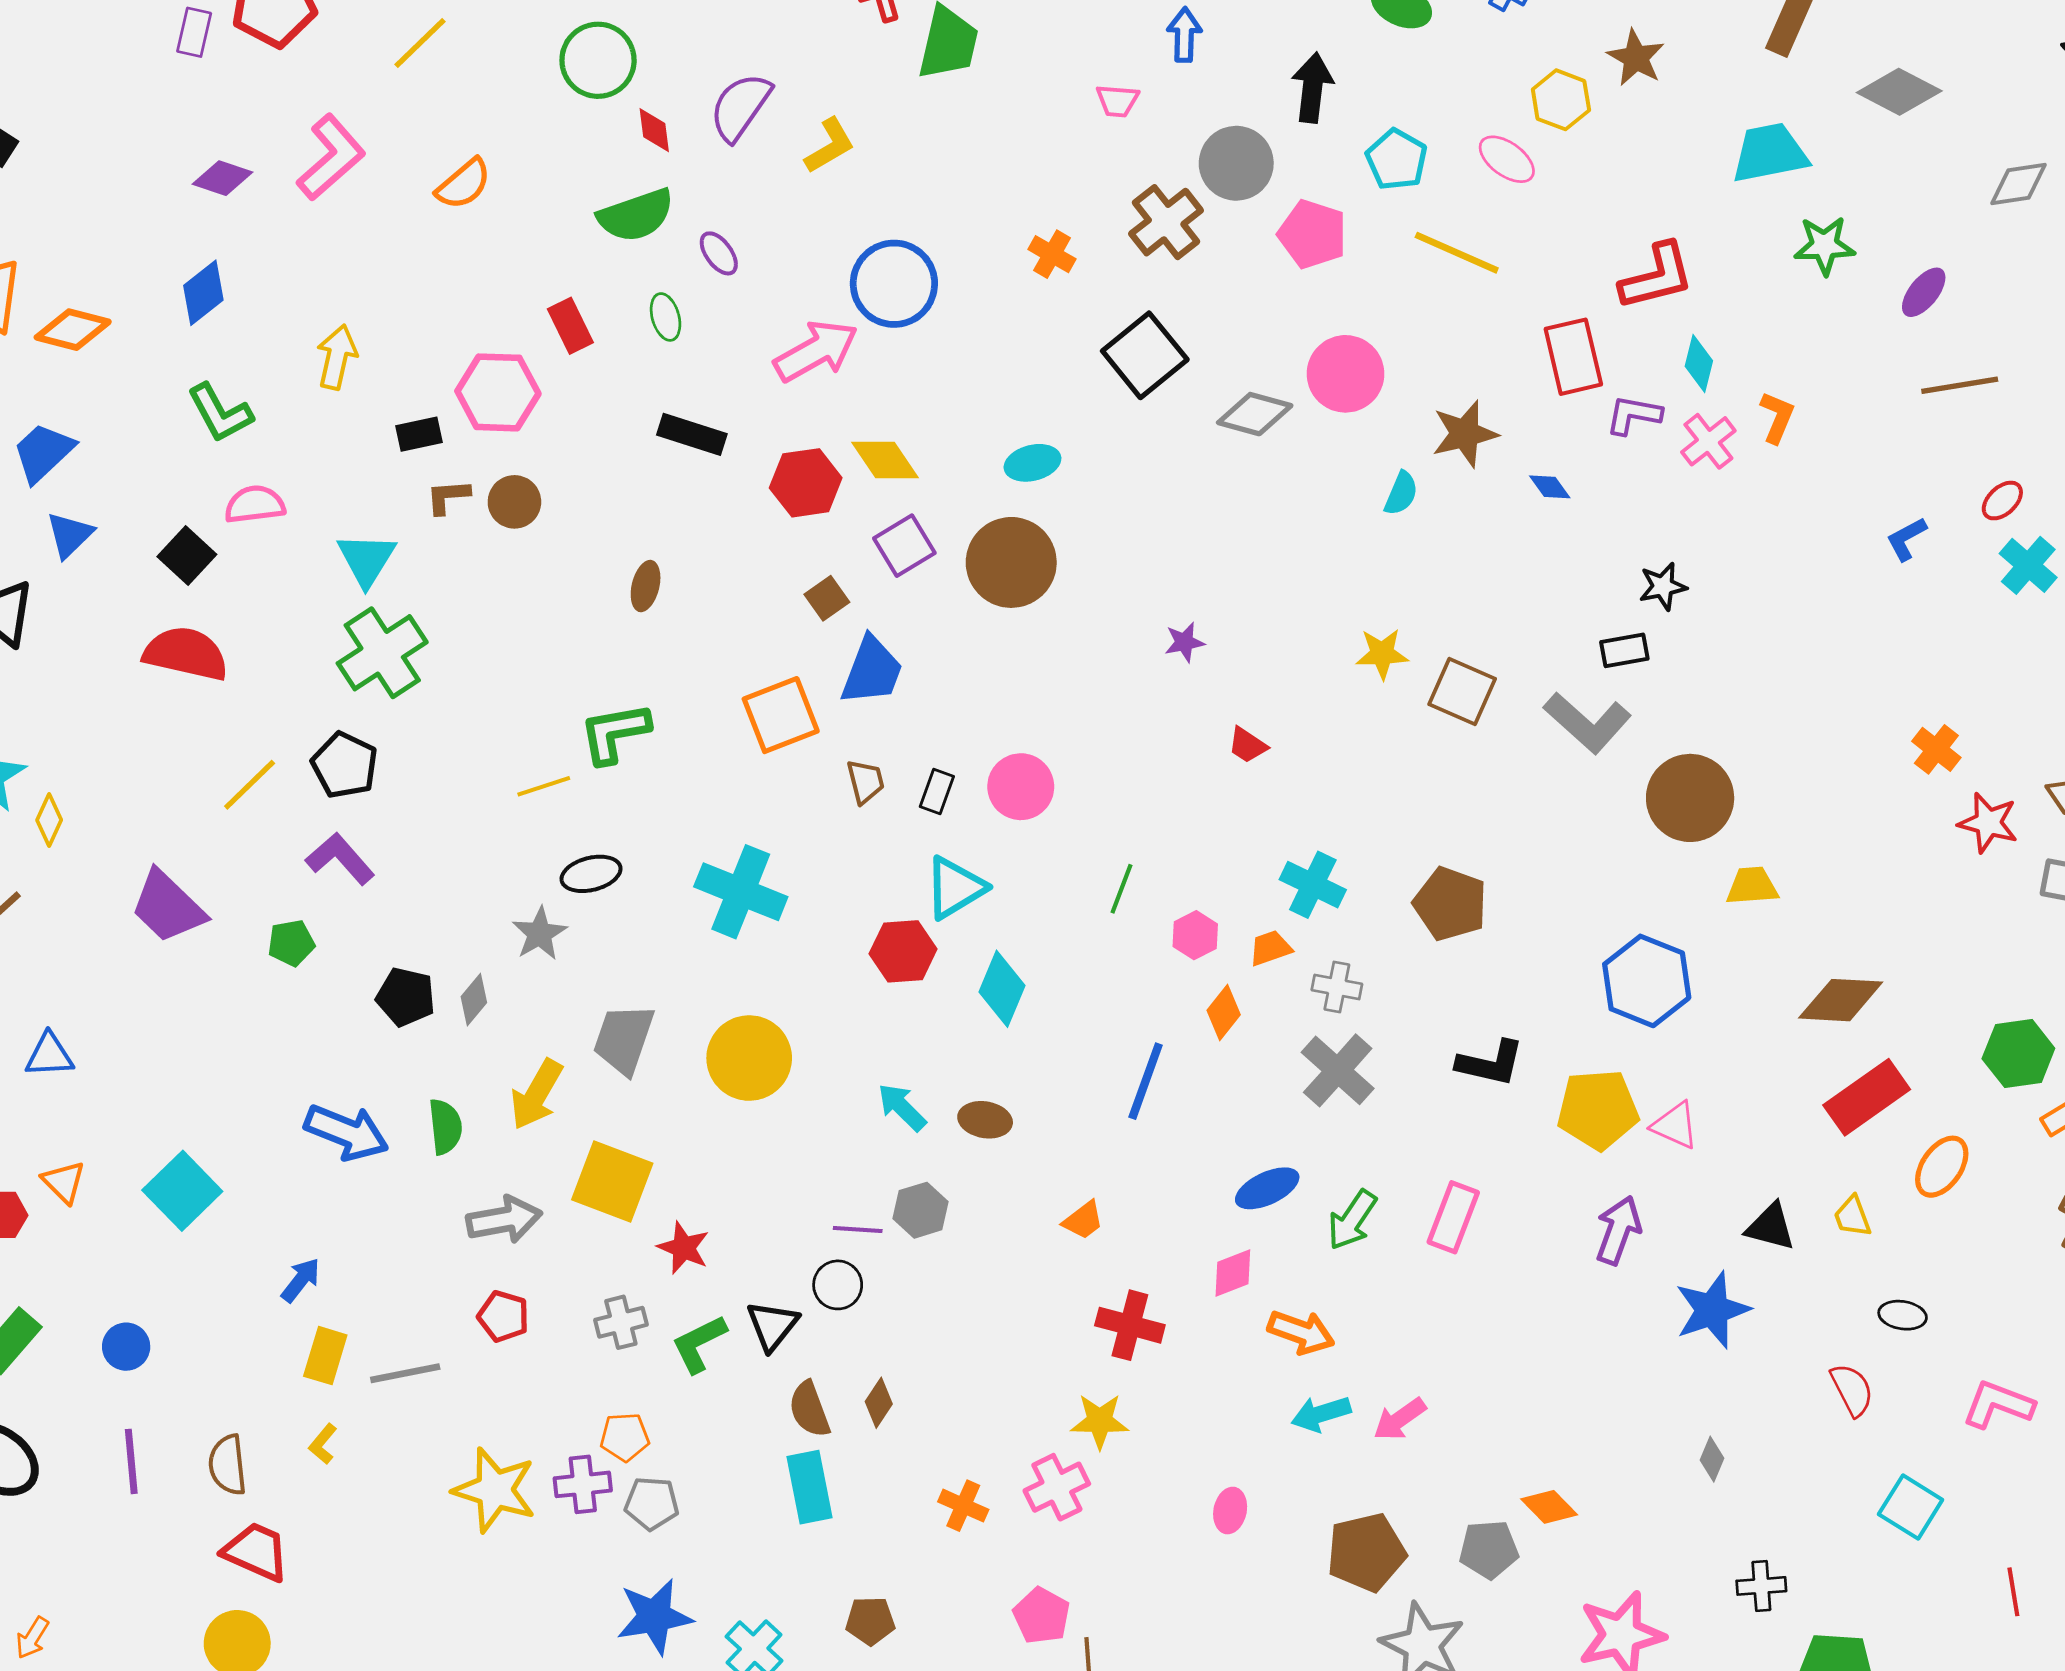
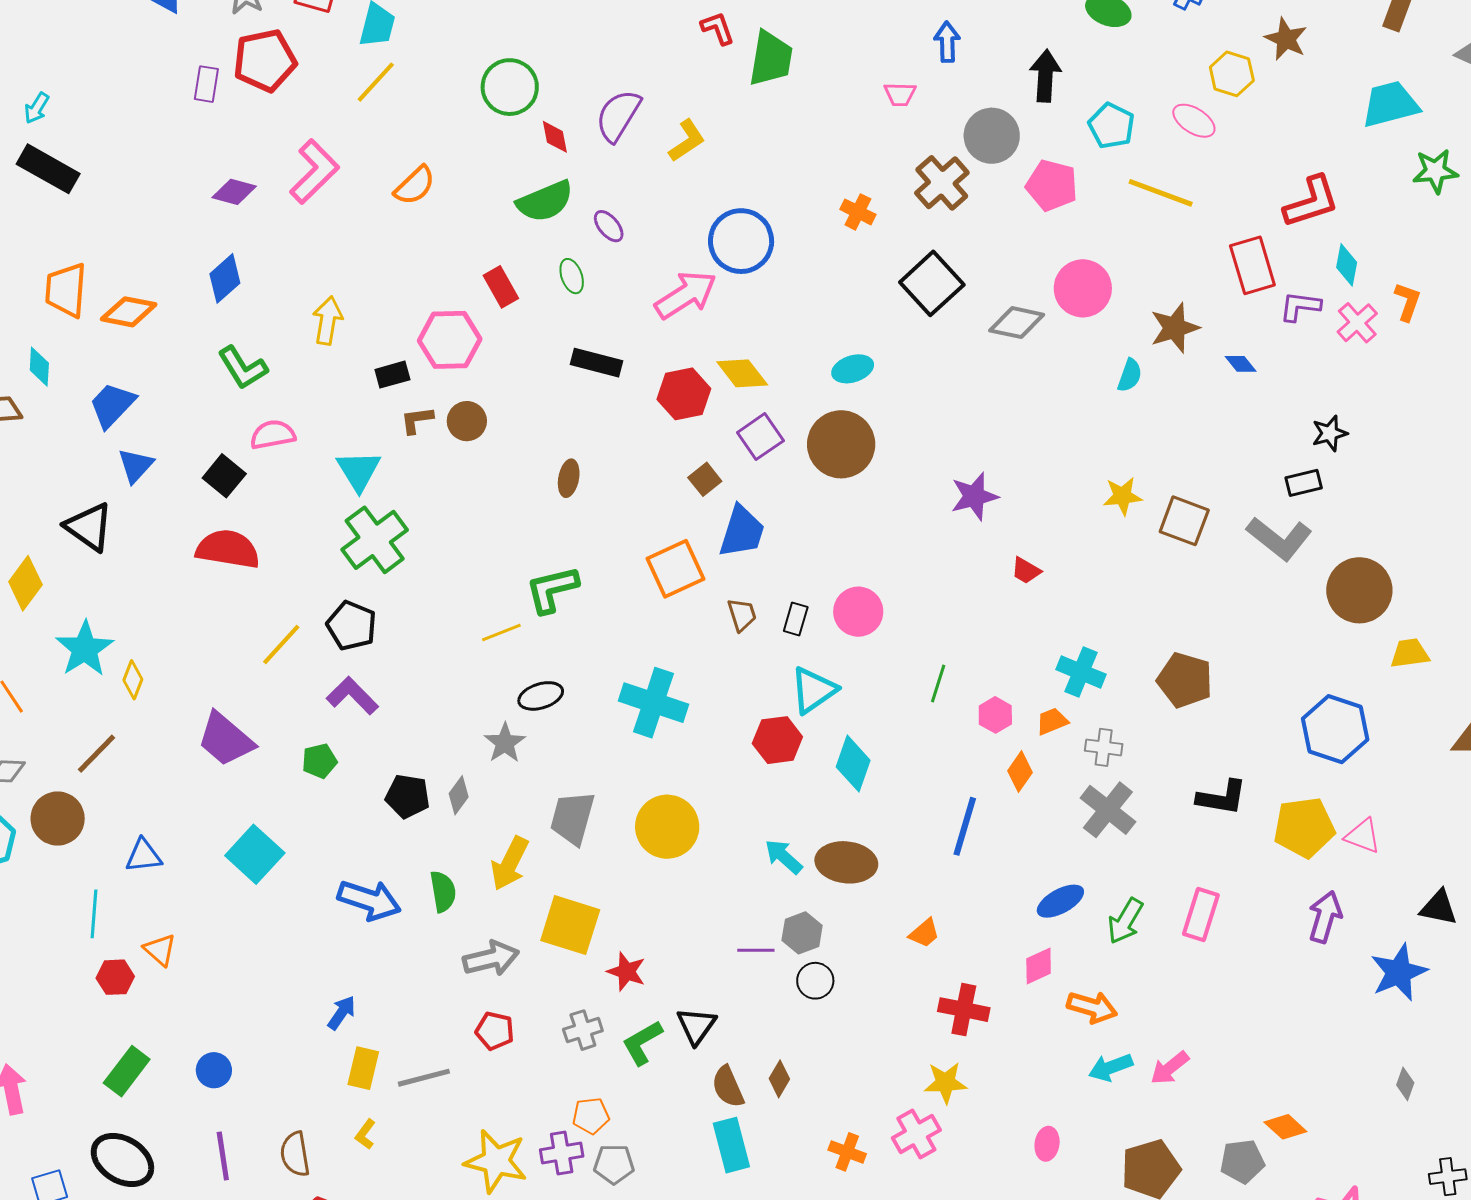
purple star: (1184, 642) -> (974, 496), size x1.6
brown ellipse: (985, 1120) -> (846, 862), size x1.5
cyan square: (182, 1191) -> (255, 854), moved
black circle: (838, 1285) -> (815, 981), moved

